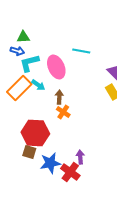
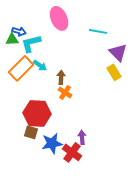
green triangle: (23, 37) -> (12, 39), moved
cyan line: (81, 51) -> (98, 31), moved
pink ellipse: (56, 67) -> (59, 18), moved

